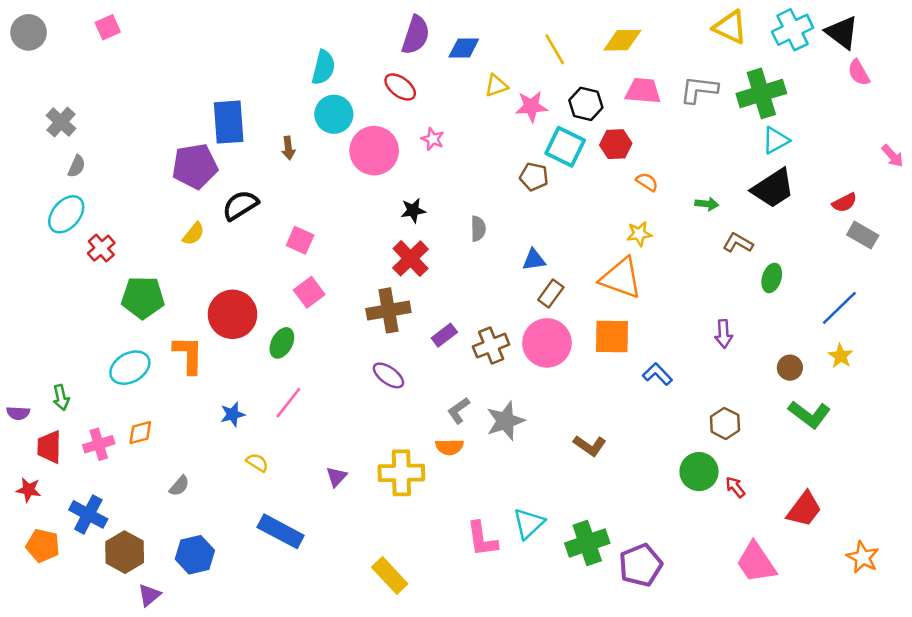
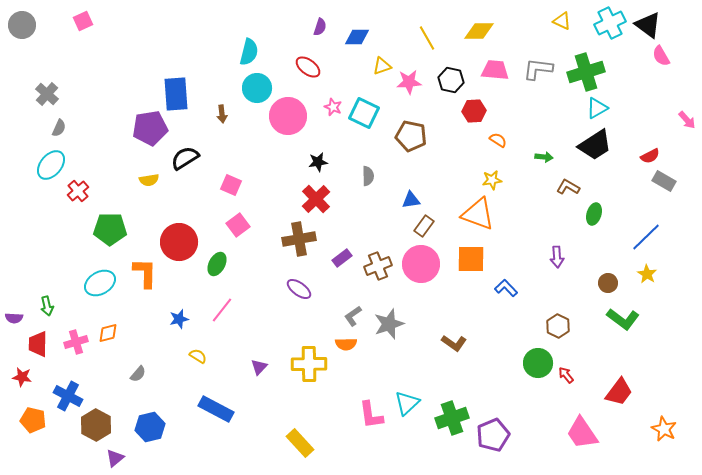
yellow triangle: (730, 27) -> (562, 21), size x0.7
purple semicircle: (416, 35) -> (320, 27), size x0.6
cyan square: (565, 147) -> (364, 113), moved
brown pentagon: (534, 177) -> (411, 136), size x1.4
yellow semicircle: (194, 234) -> (149, 180), turned 42

